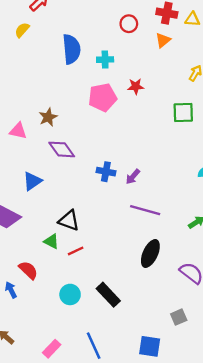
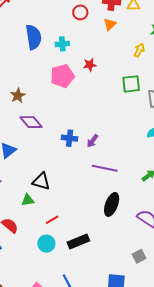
green triangle: (51, 241) -> (28, 200), turned -32
red line: (76, 251) -> (52, 220), moved
black rectangle: (108, 295) -> (78, 241), turned -65

